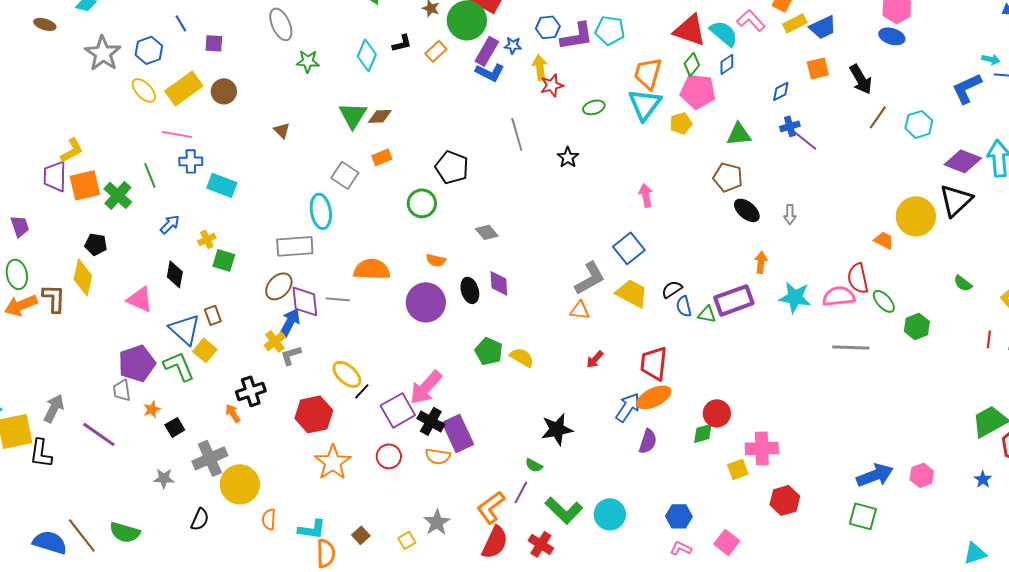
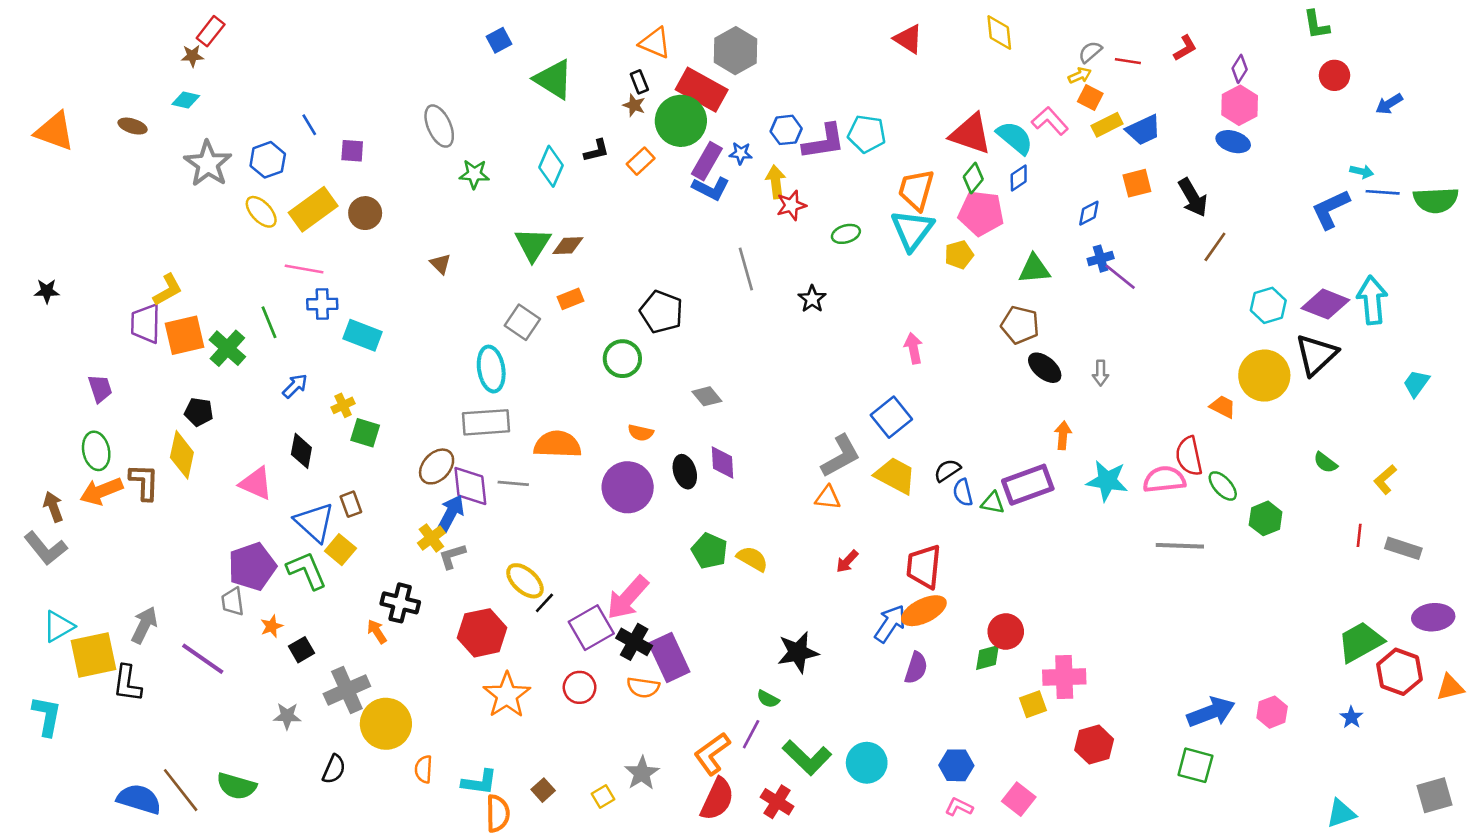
cyan hexagon: (919, 124) -> (1268, 305), moved
gray rectangle: (295, 246) -> (486, 422), moved
black cross: (251, 391) -> (400, 603), turned 32

